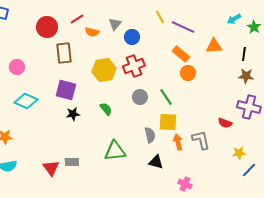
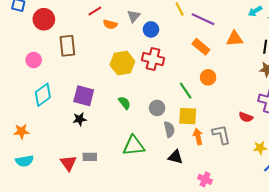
red circle: (47, 27) -> (44, 19), moved
brown rectangle: (64, 53) -> (67, 46), moved
red cross: (134, 66) -> (153, 59), turned 35
orange circle: (188, 73) -> (208, 77), moved
purple square: (66, 90) -> (84, 96), moved
gray circle: (140, 97) -> (157, 108), moved
cyan diamond: (26, 101) -> (43, 95), turned -60
black star: (73, 114) -> (80, 119), moved

